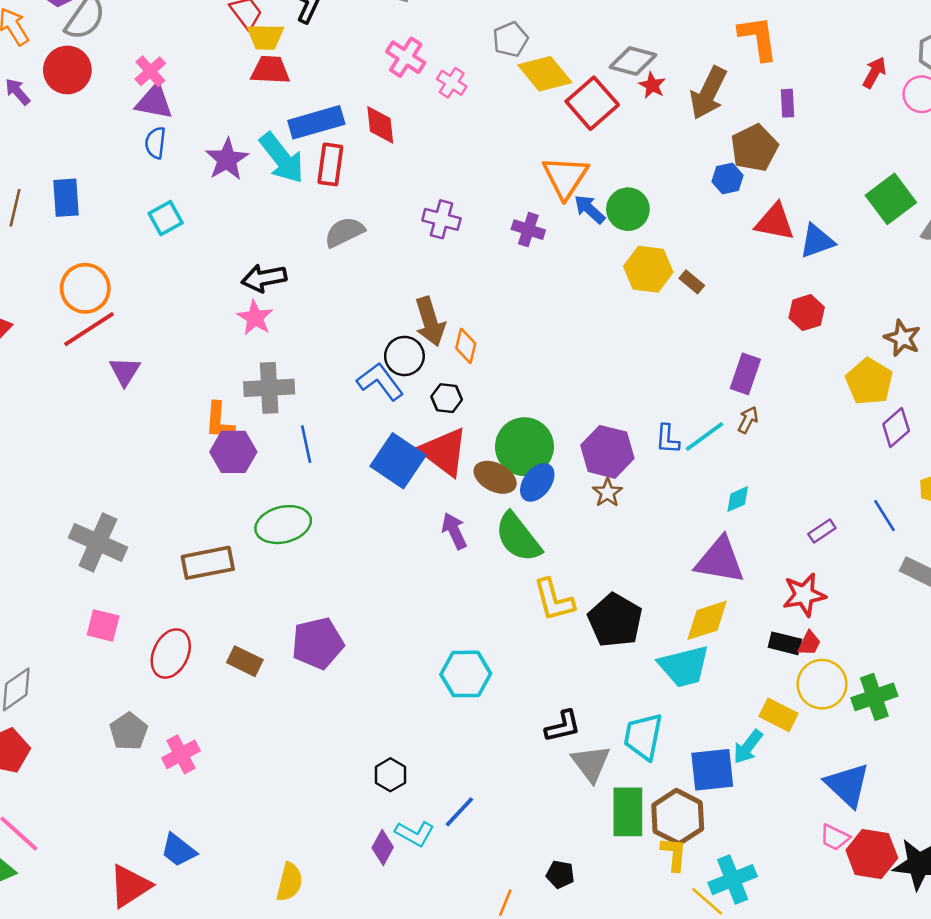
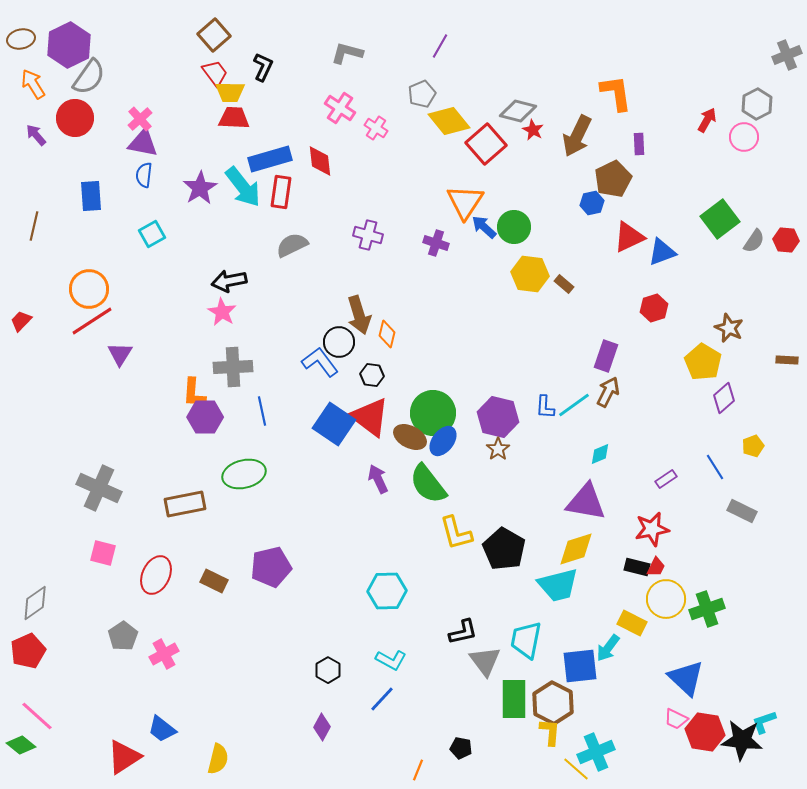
blue rectangle: (66, 198) -> (91, 196), moved
red triangle: (775, 222) -> (629, 237), turned -36
brown arrow: (748, 420) -> (608, 392), size x1.4
cyan L-shape: (415, 834) -> (391, 660), moved
yellow semicircle: (290, 882) -> (218, 759), moved

